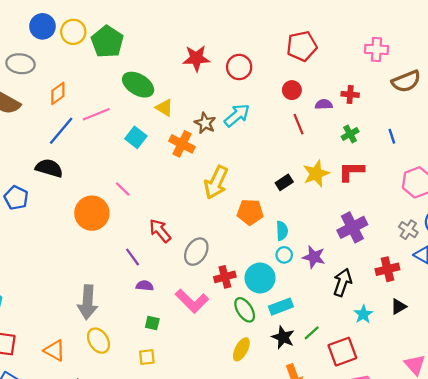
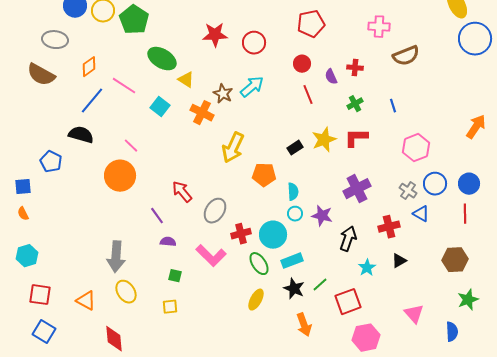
purple semicircle: (324, 104) -> (331, 77), turned -112
pink line: (96, 114) -> (124, 86), turned 55
pink line: (123, 189) -> (131, 146), moved

